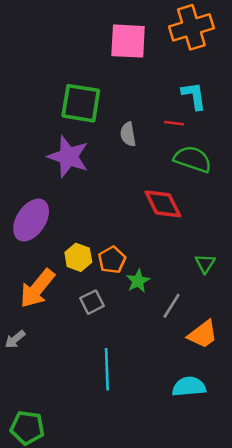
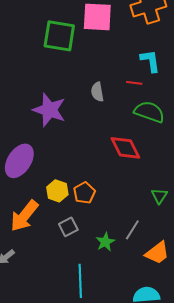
green square: (81, 103) -> (59, 36), moved
green star: (138, 281) -> (105, 242), moved

